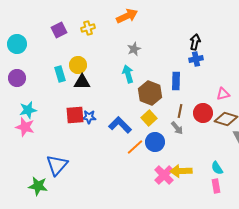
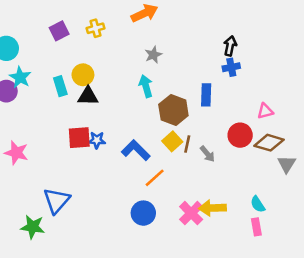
cyan star: (28, 110) -> (20, 77), moved, turned -30
brown line: (180, 111) -> (187, 144), moved
blue circle: (155, 142) -> (143, 213), moved

